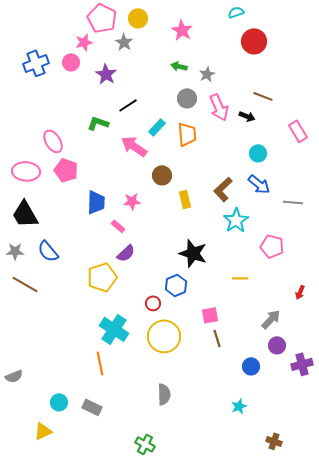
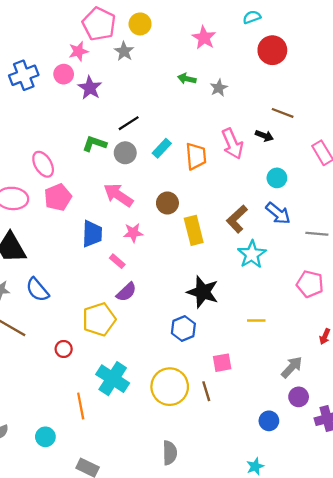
pink star: (182, 30) -> (204, 38), moved
purple star: (106, 74) -> (90, 88), moved
gray circle: (187, 98) -> (125, 153), moved
pink arrow: (219, 107) -> (232, 144), moved
pink arrow: (134, 146) -> (118, 195), moved
pink pentagon: (66, 170) -> (58, 197), turned 30
yellow rectangle: (185, 199) -> (194, 230), size x1.4
pink pentagon: (272, 246) -> (310, 284), moved
red circle: (153, 303) -> (64, 349), moved
brown line: (217, 338) -> (206, 391), moved
orange line: (100, 363) -> (81, 406), moved
cyan circle: (59, 402) -> (45, 437), moved

